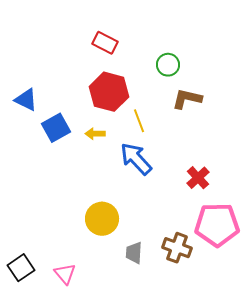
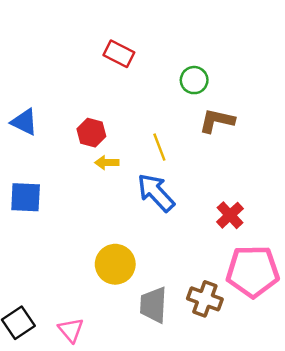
red hexagon: (109, 92) -> (91, 133), moved, size x0.6
blue square: (56, 128) -> (26, 197), moved, turned 32
gray trapezoid: (134, 253) -> (153, 305), size x1.4

